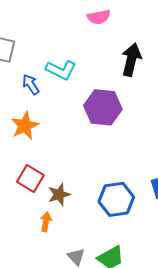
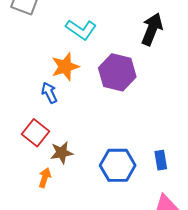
blue arrow: (31, 84) -> (49, 93), moved
orange star: (25, 126) -> (65, 67), moved

